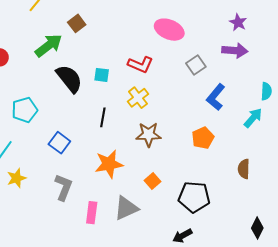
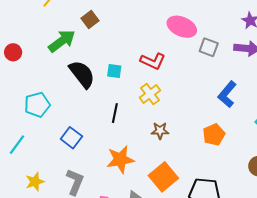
gray square: (196, 65) -> (209, 47), moved, turned -36
brown star: (148, 134) -> (160, 131), size x0.7
yellow star: (17, 178) -> (35, 182), moved
orange square: (153, 181) -> (163, 177), size x1.8

